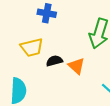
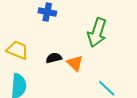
yellow trapezoid: (32, 47) -> (17, 50), moved, turned -145

